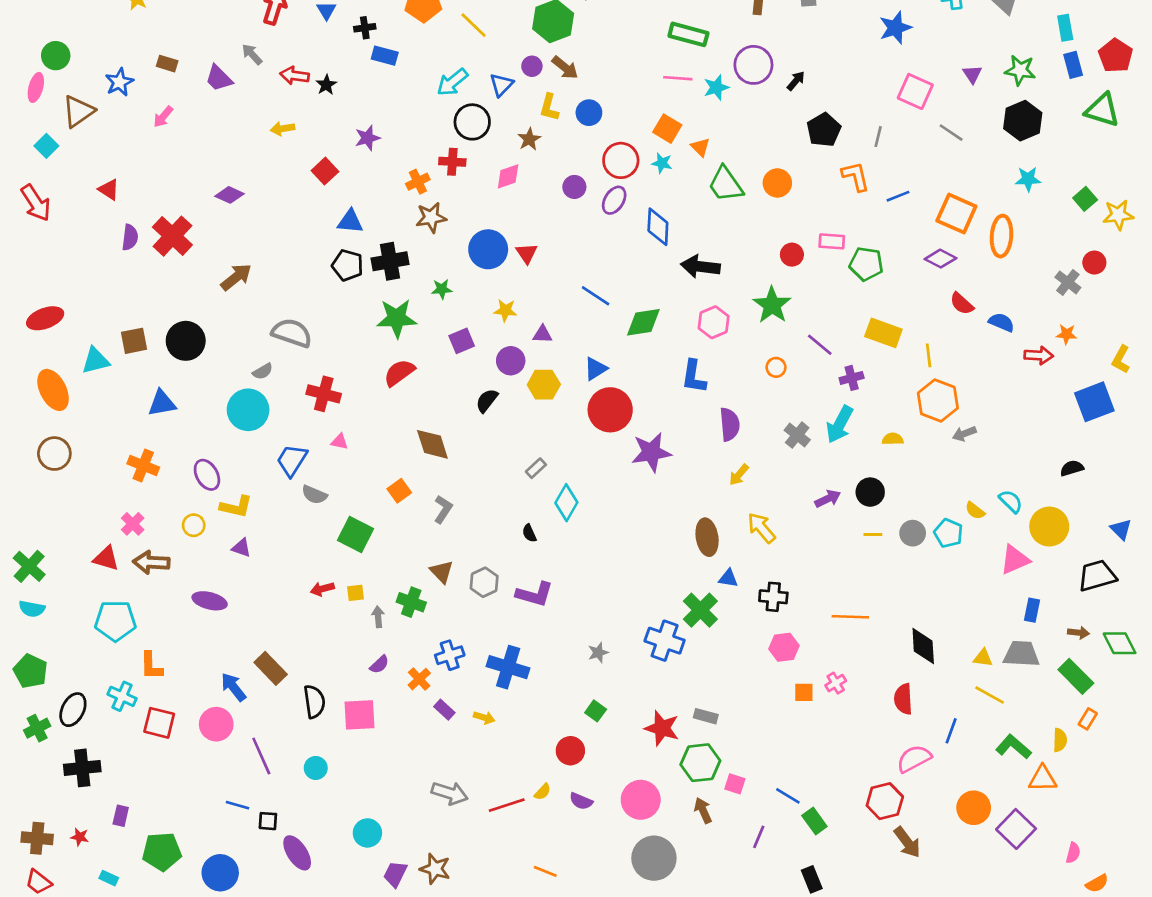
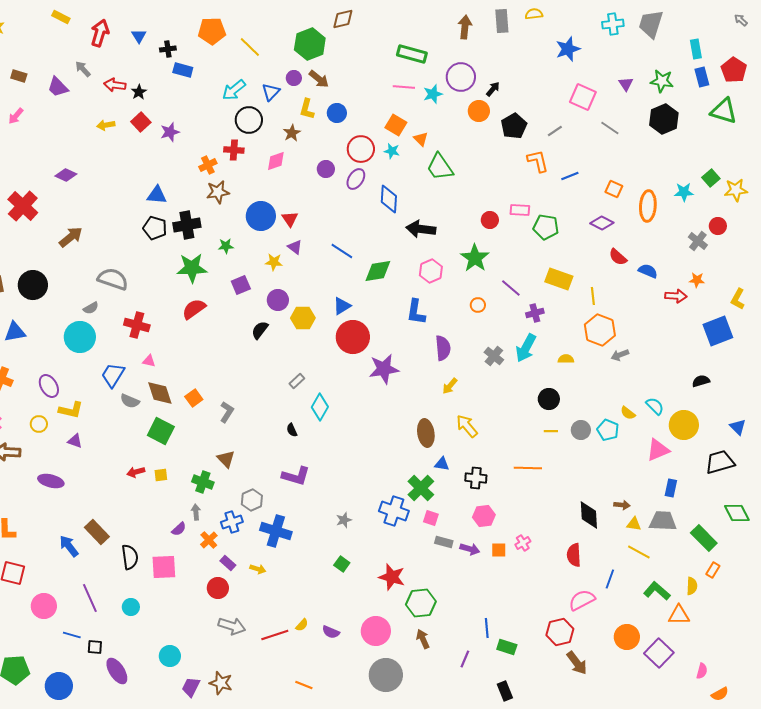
gray line: (878, 137) -> (555, 131), turned 42
red square: (325, 171) -> (141, 122), moved
cyan star: (1028, 179) -> (684, 192), moved
orange circle: (777, 183) -> (479, 111), moved
orange square: (956, 213) -> (614, 189), size x0.6
purple triangle: (543, 334) -> (295, 247), moved, turned 35
brown diamond: (432, 444) -> (160, 393), moved
purple arrow: (828, 499) -> (470, 549), moved, turned 42
gray hexagon: (484, 582) -> (252, 500), moved
gray arrow: (378, 617) -> (196, 512), moved
orange line: (850, 617) -> (528, 468), moved
brown arrow: (1078, 633) -> (622, 505), moved
gray rectangle: (706, 716) -> (444, 542), moved
pink circle: (216, 724) -> (44, 606), moved
red circle: (570, 751) -> (218, 588), moved
pink square: (735, 784) -> (431, 518), moved
blue line: (788, 796) -> (487, 628), turned 54
green rectangle: (814, 821) -> (507, 647), turned -36

